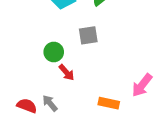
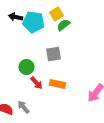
orange rectangle: (109, 103) -> (57, 84), moved

